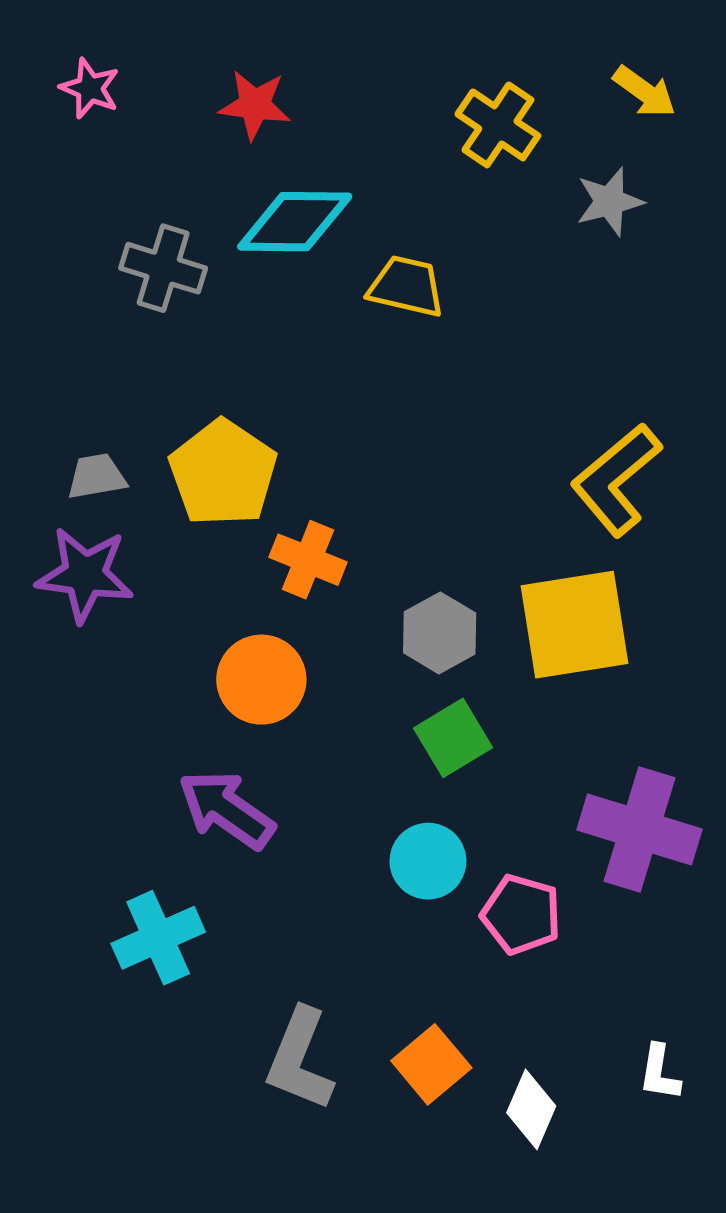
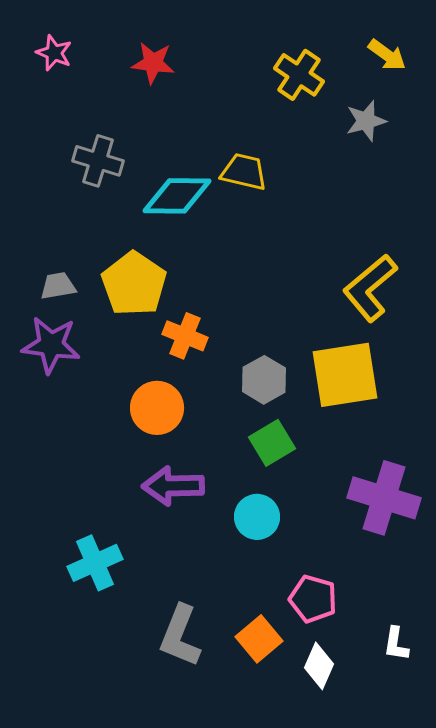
cyan diamond: (295, 222) -> (177, 196), moved
purple arrow: (226, 809) -> (173, 486), moved, turned -36
pink pentagon: (521, 914) -> (313, 599), moved

